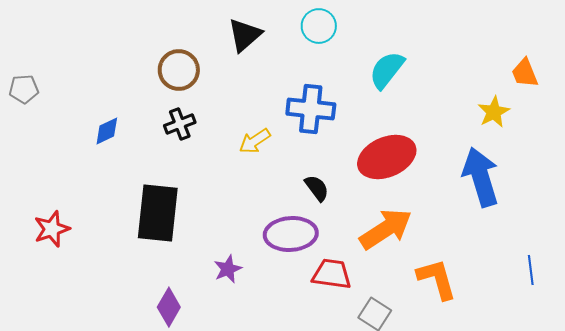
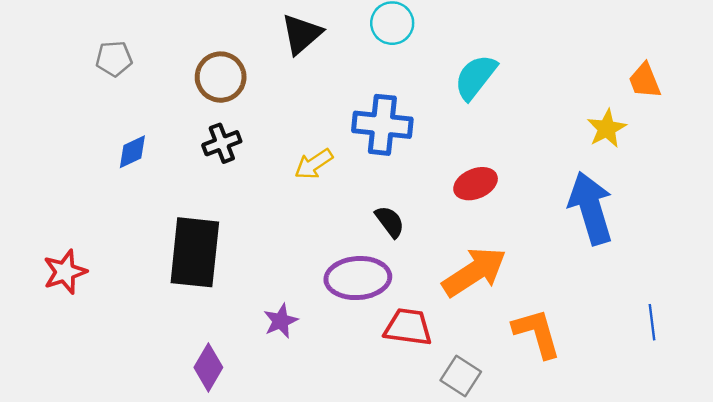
gray pentagon: (24, 89) -> (114, 59), moved
red ellipse: (387, 157) -> (476, 184), size x0.6

